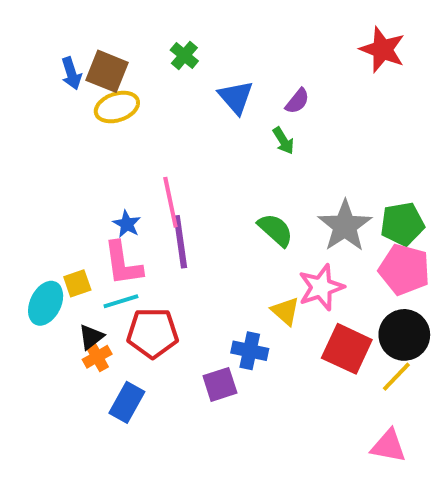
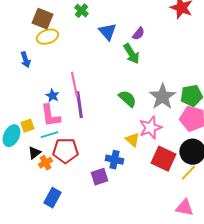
blue arrow: (71, 73) -> (25, 60), moved
green arrow: (283, 141) -> (131, 54), size x1.5
orange cross: (97, 357) -> (45, 163), moved
blue rectangle: (127, 402) -> (52, 198), moved

